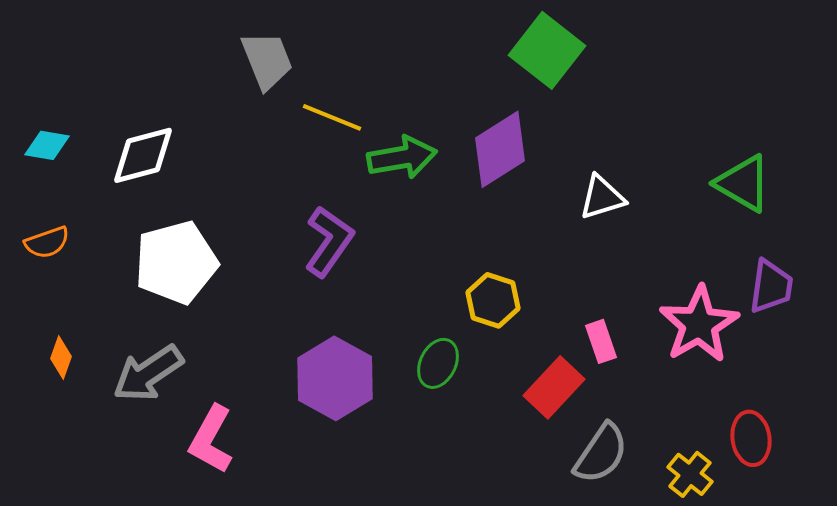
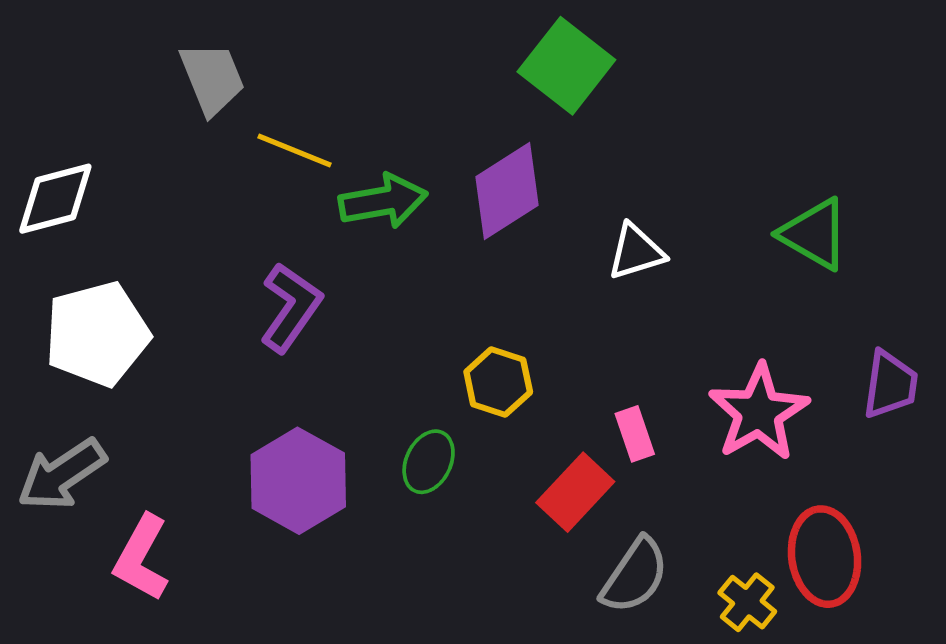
purple trapezoid: (771, 286) -> (890, 385), moved
red ellipse: (751, 438) -> (825, 557), size x1.4

